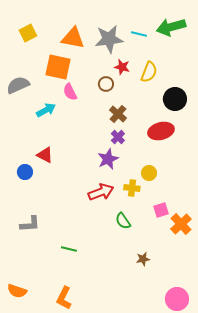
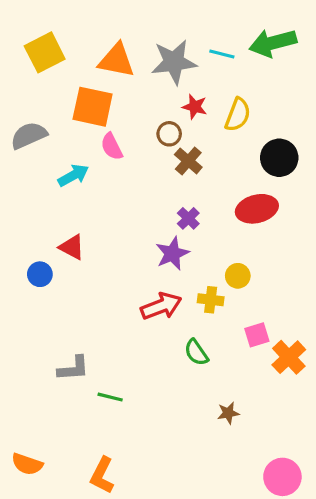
yellow square: (28, 33) -> (45, 52), size x1.4
brown cross: (118, 114) -> (188, 161), moved
gray L-shape: (30, 224) -> (73, 368), moved

